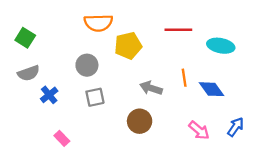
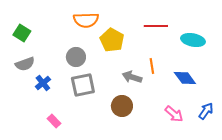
yellow pentagon: (128, 46) -> (112, 40), turned -30
orange line: (184, 78) -> (152, 66), moved
gray square: (95, 97) -> (83, 85), size x1.4

